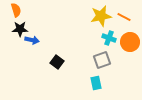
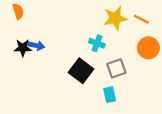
black star: (20, 29) -> (23, 48), moved
cyan cross: (109, 38) -> (97, 43), moved
black square: (57, 62) -> (81, 71), moved, size x1.5

